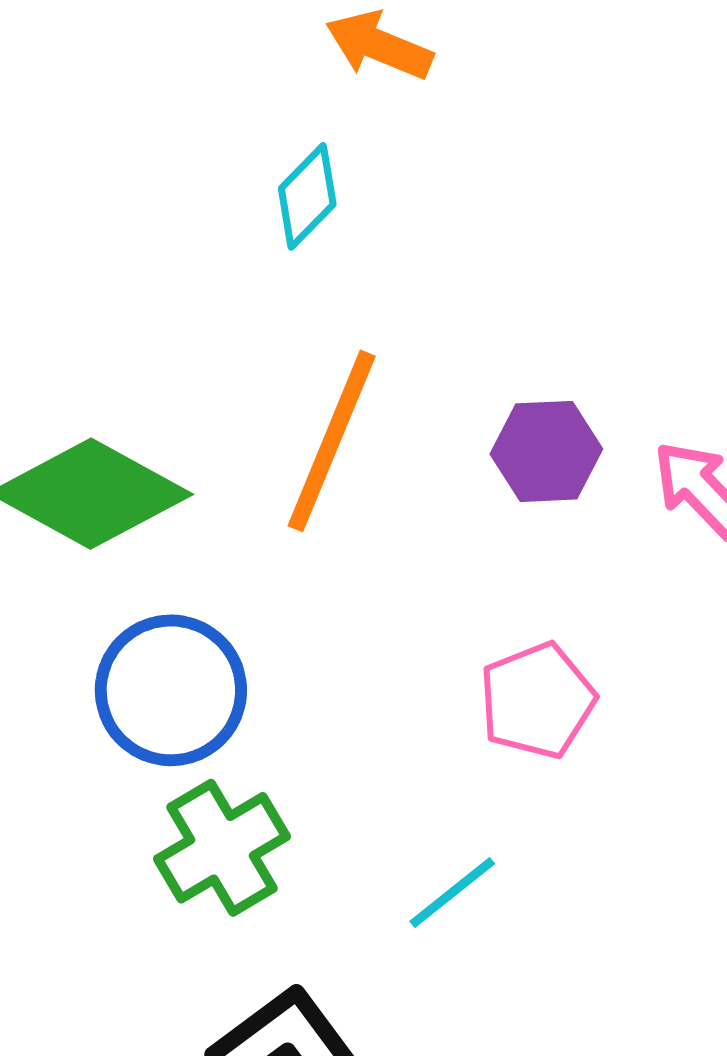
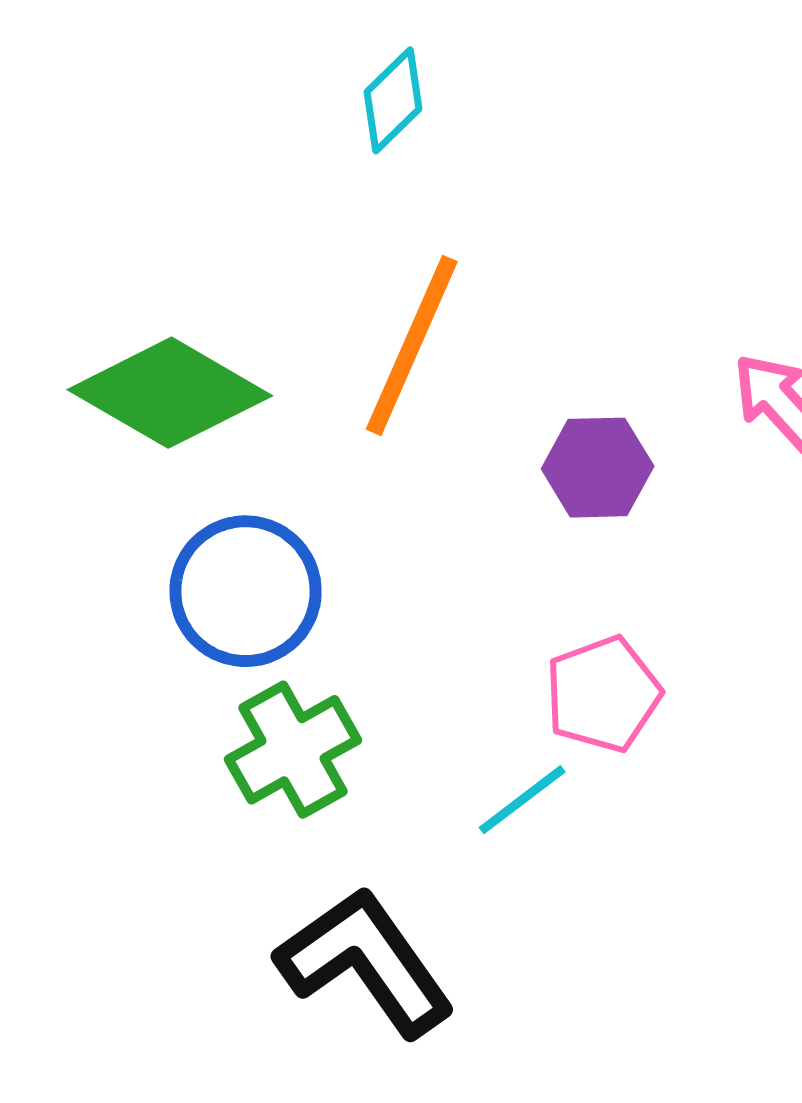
purple hexagon: (546, 451) -> (598, 468), moved
pink pentagon: (537, 701) -> (603, 694), moved

